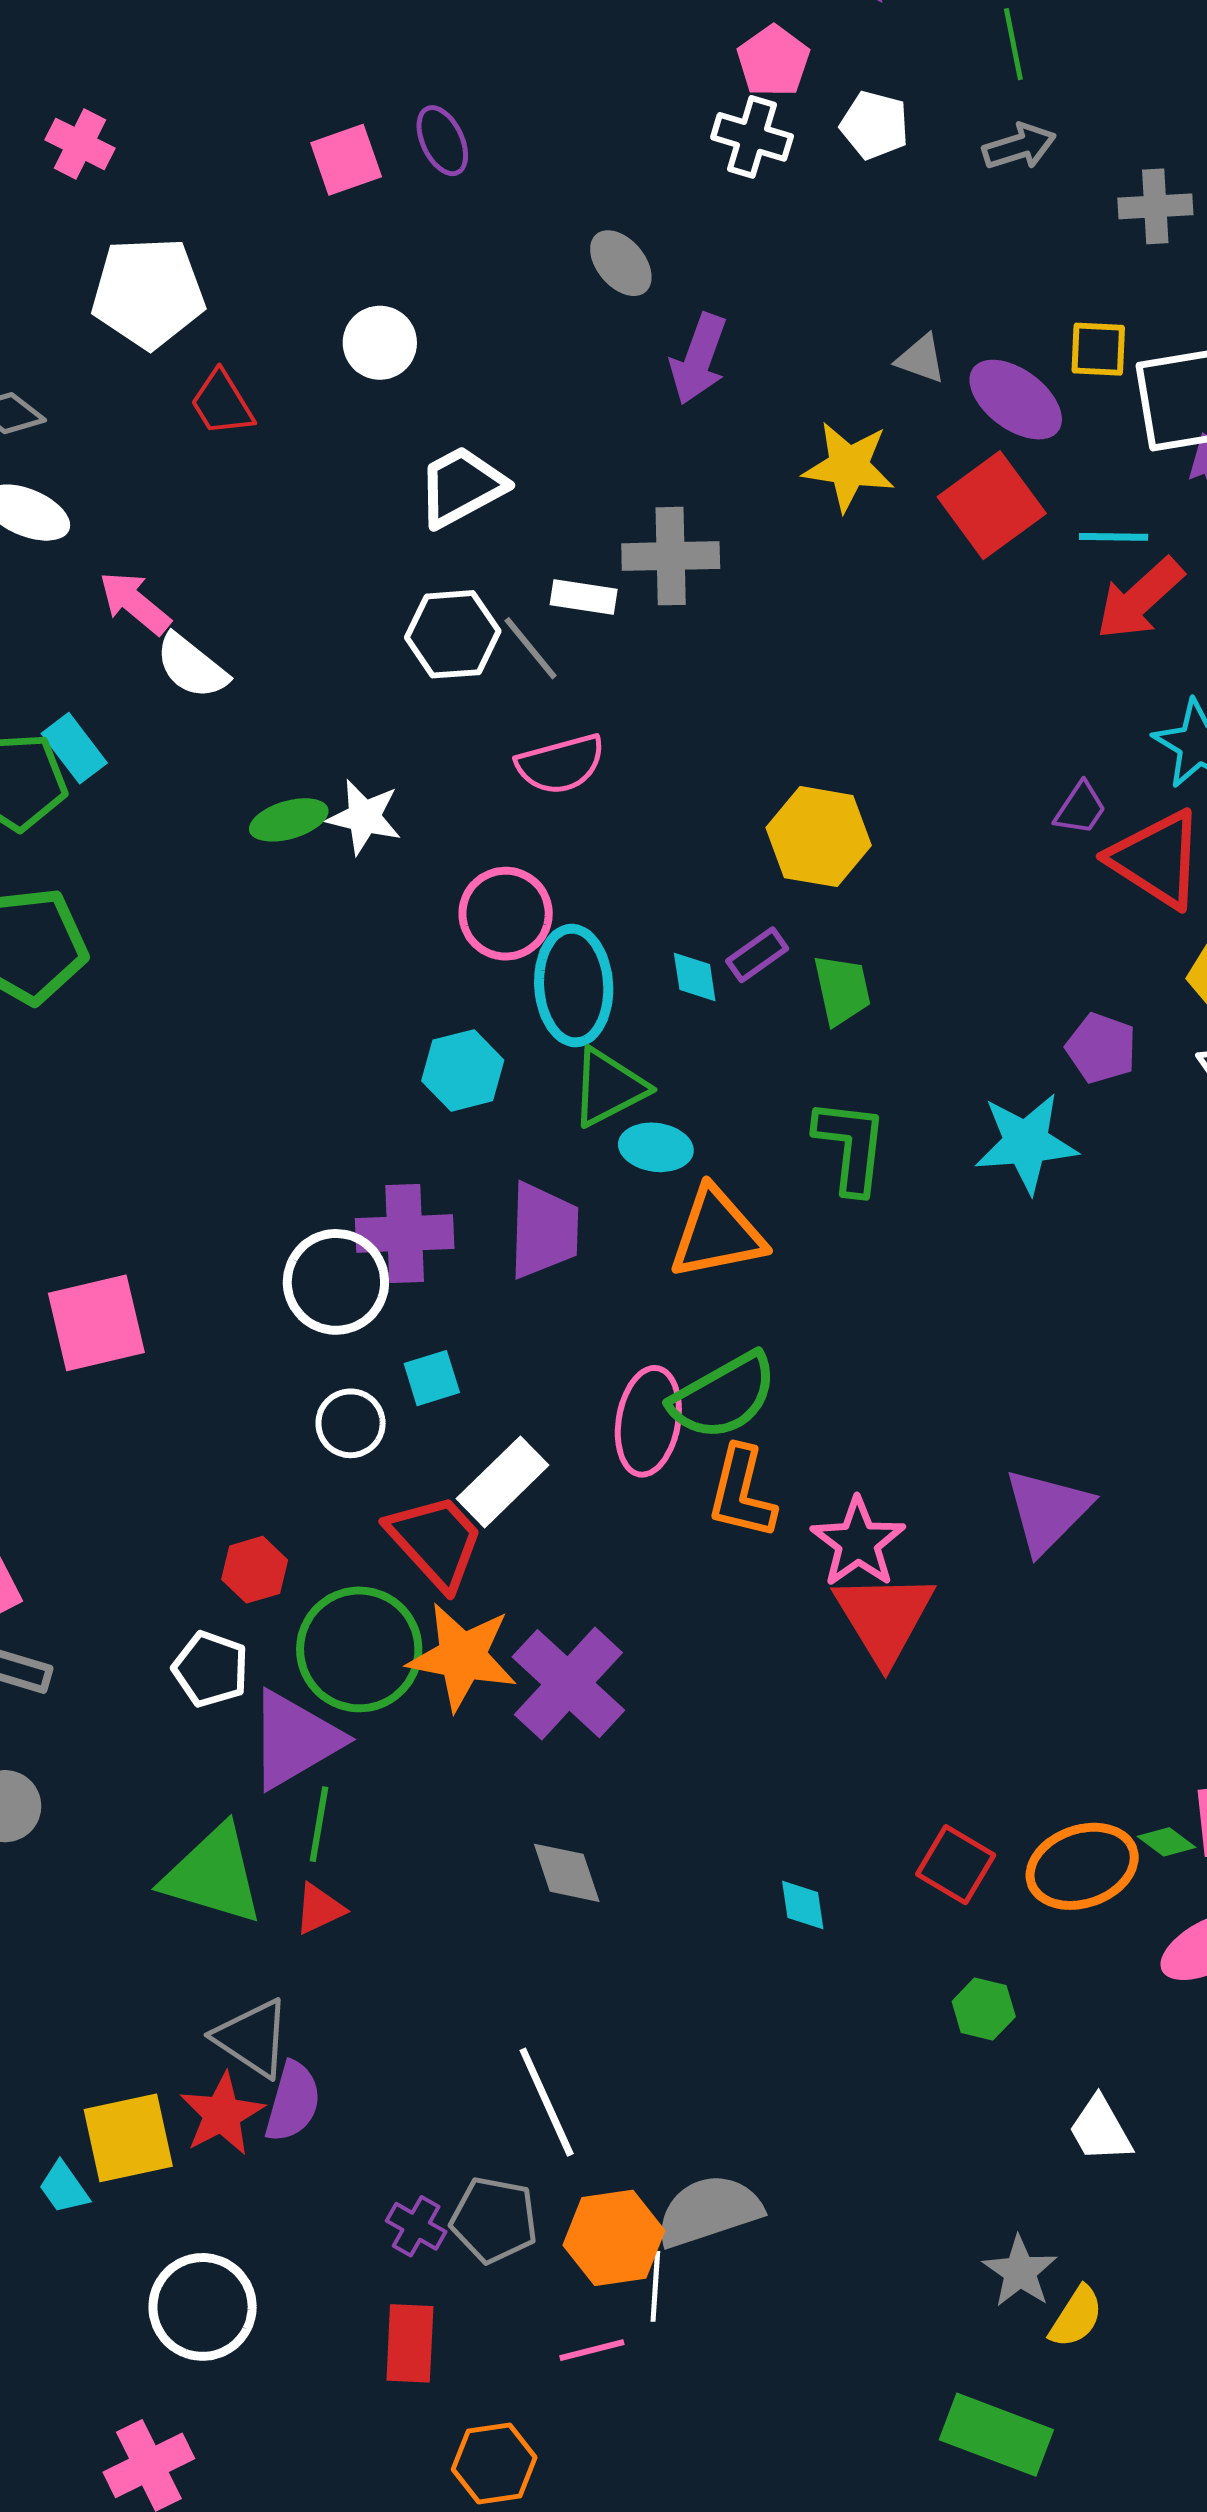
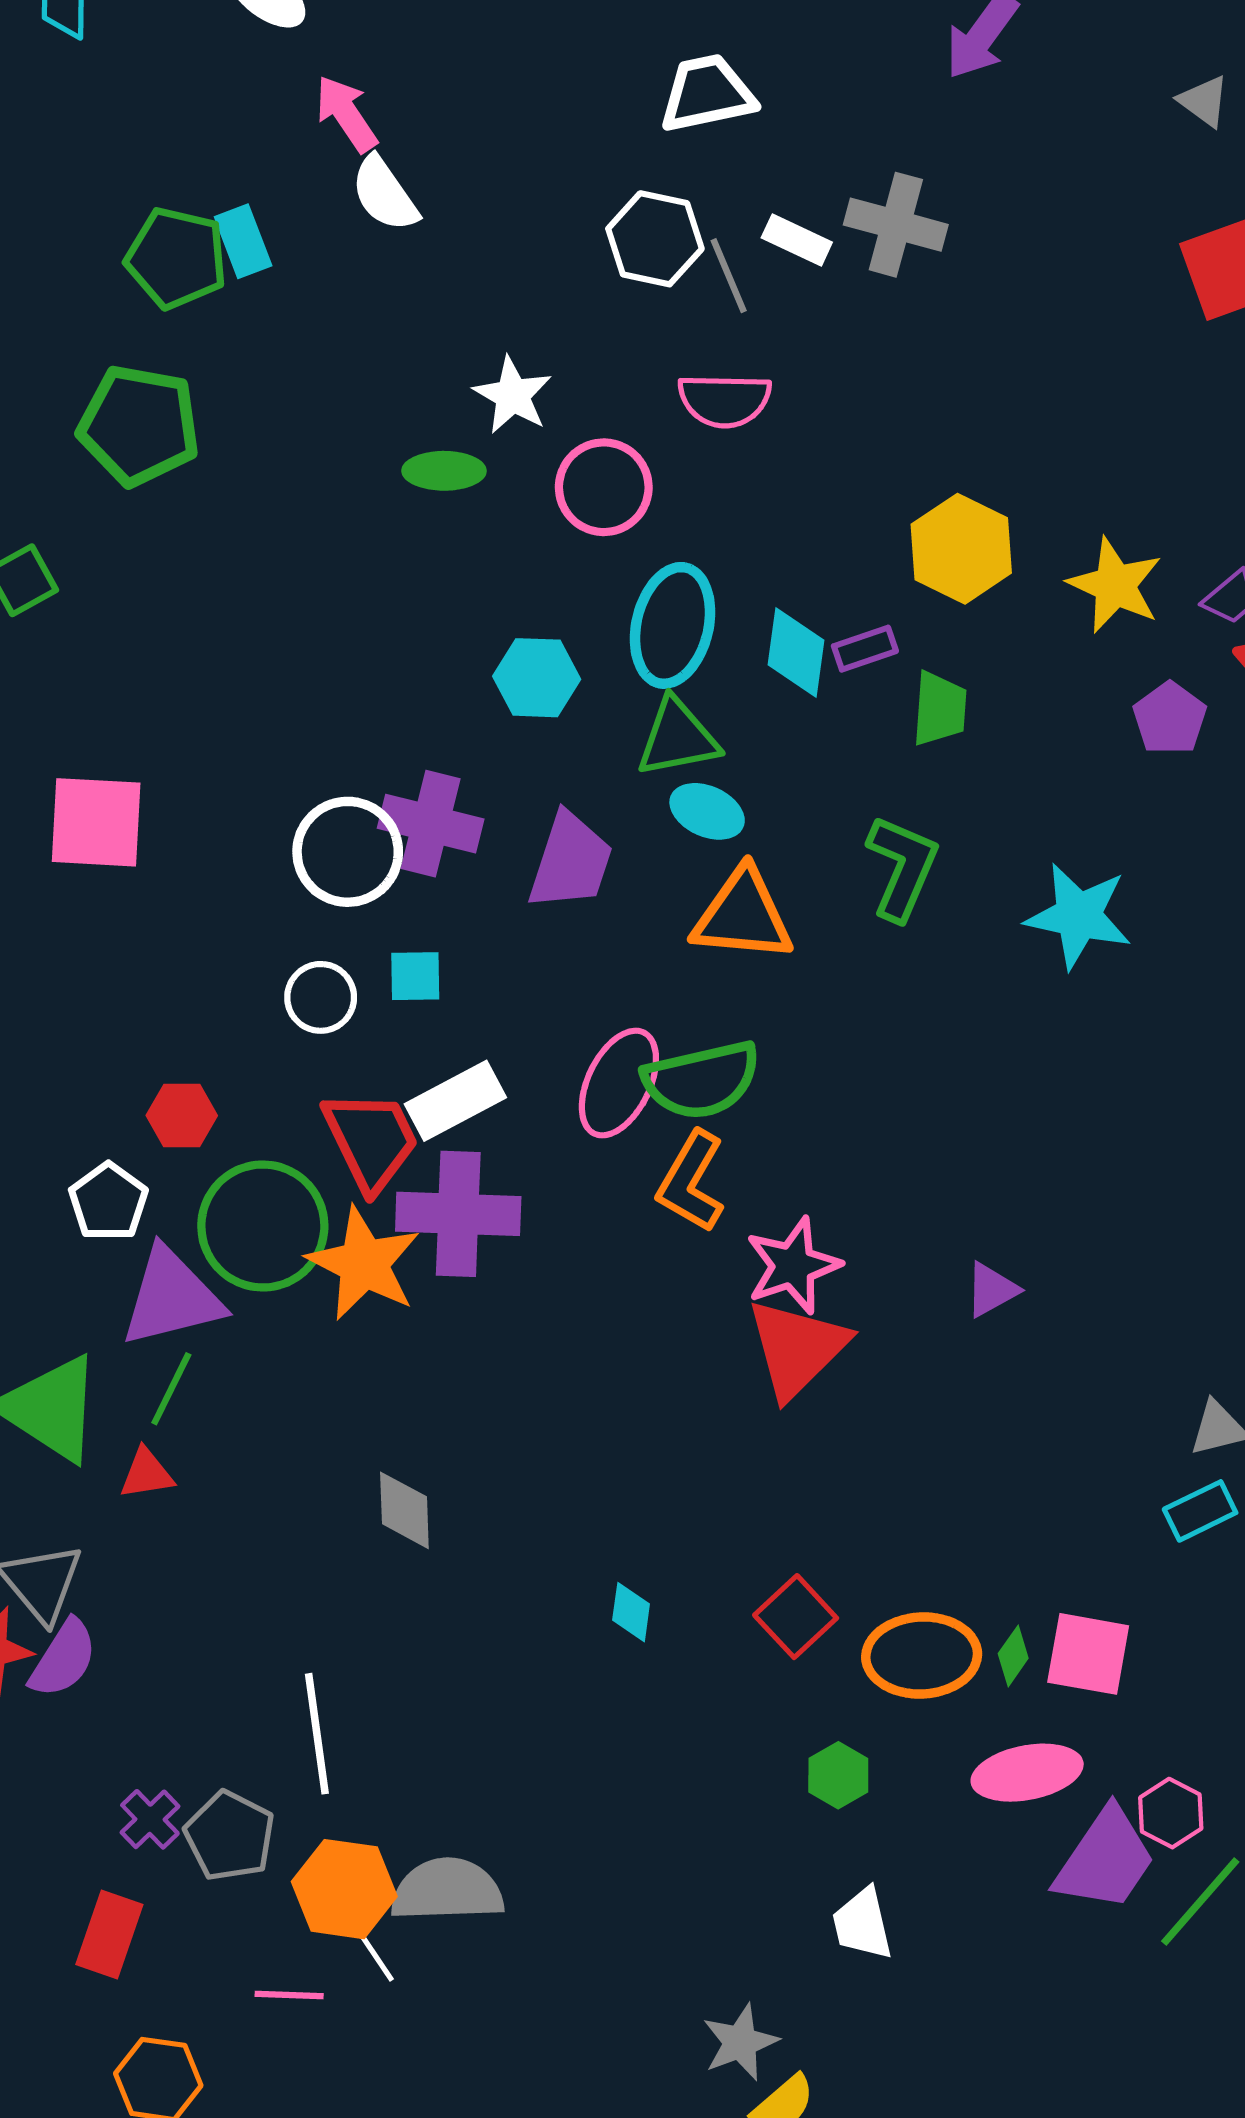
yellow star: (849, 466) -> (1115, 585), moved
green ellipse: (289, 820) -> (444, 471), moved
pink circle: (506, 914) -> (604, 487), moved
cyan diamond: (695, 977) -> (796, 652), size x1.5
purple pentagon: (1101, 1048) -> (1170, 718), moved
purple triangle: (1047, 1511) -> (992, 1290), size x0.6
purple cross: (568, 1684) -> (458, 1214), moved, turned 33
green diamond: (1166, 1842) -> (1013, 1656), turned 72
green hexagon: (984, 2009) -> (838, 1775), moved
white line: (655, 2286) -> (371, 1950), turned -54

